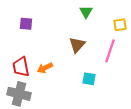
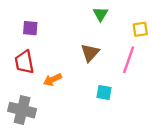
red trapezoid: (21, 67) -> (24, 62), moved

